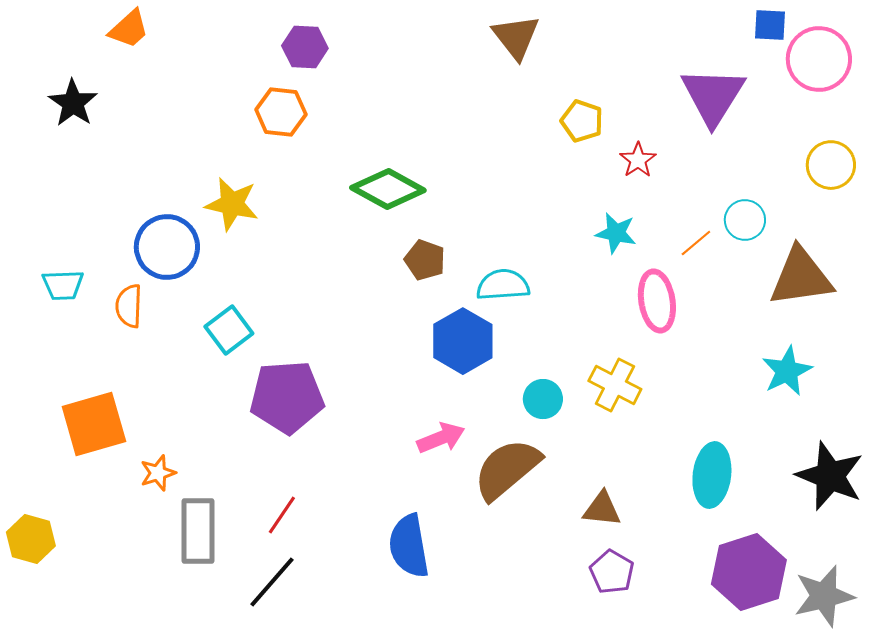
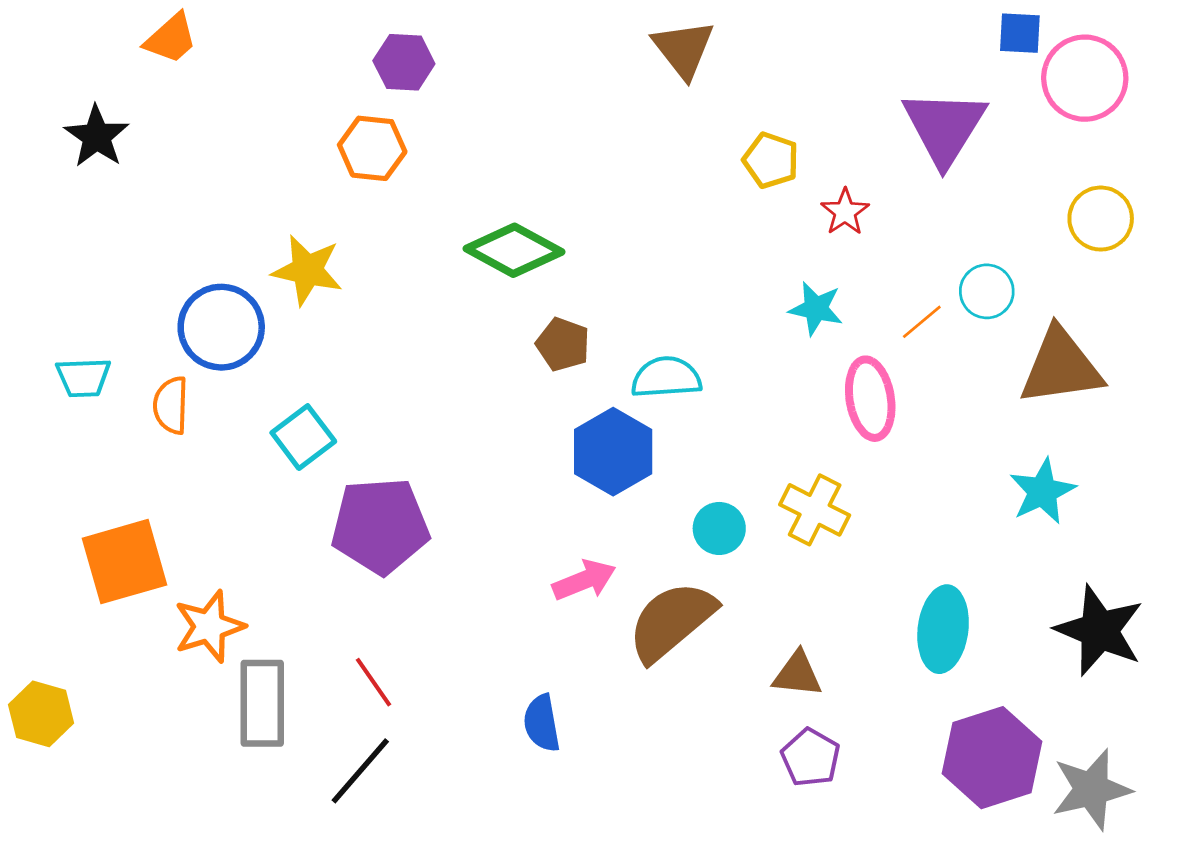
orange star: (158, 473) -> (209, 626), size x1.5
red line: (282, 515) -> (374, 682), turned -69
blue semicircle: (409, 546) -> (542, 723), size x0.7

